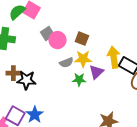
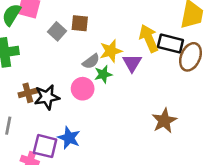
brown square: (82, 39) -> (80, 23), moved
pink circle: (58, 40) -> (83, 89), moved
green star: (79, 80) -> (103, 74), moved

